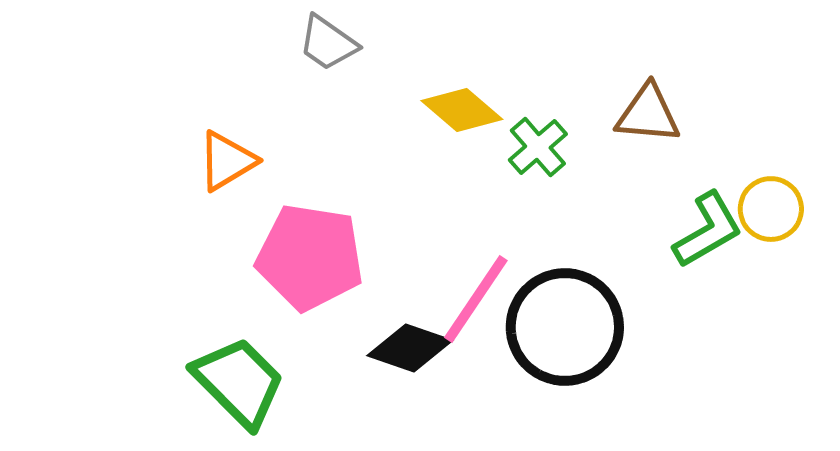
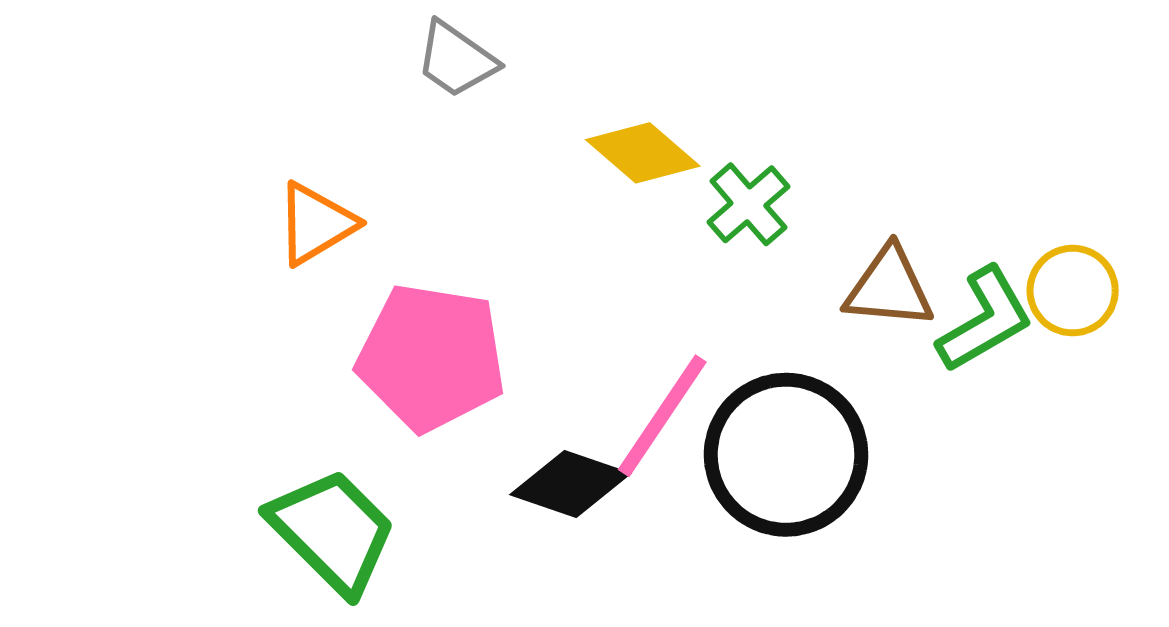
brown triangle: (648, 114) -> (889, 288), moved

